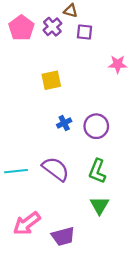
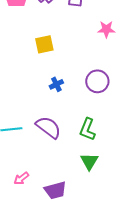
purple circle: (96, 126) -> (97, 81), moved
pink arrow: (27, 224) -> (21, 178), size x0.6

